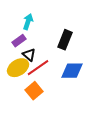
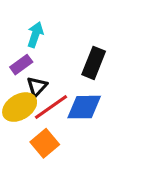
black triangle: (29, 55) -> (37, 87), turned 32
blue diamond: (72, 71) -> (84, 107), moved

